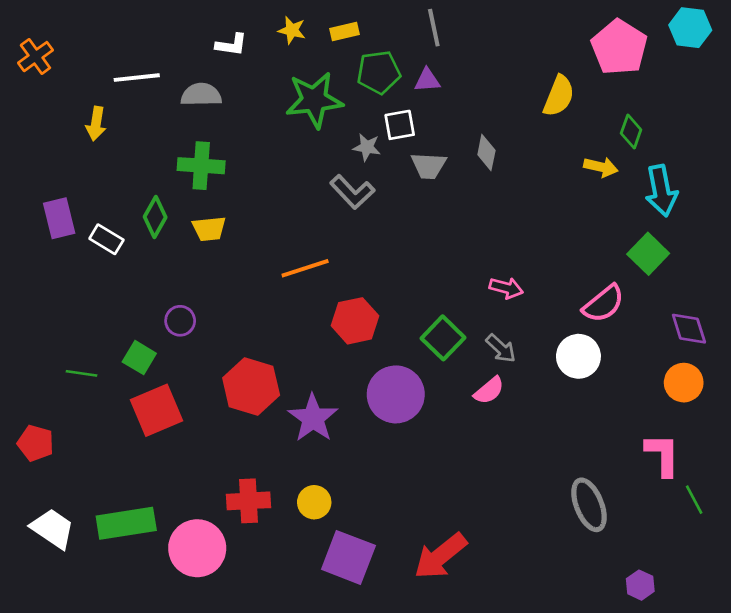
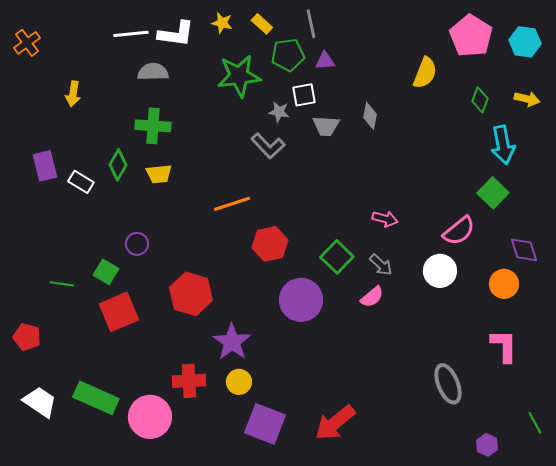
gray line: (434, 28) -> (311, 24), moved
cyan hexagon: (690, 28) -> (525, 42), moved
yellow rectangle: (344, 32) -> (262, 24), turned 55
white L-shape: (231, 45) -> (176, 34), size x1.5
white line: (137, 78) -> (131, 34), moved
yellow arrow: (601, 167) -> (527, 99), moved
orange circle: (684, 383) -> (504, 284), moved
purple star: (313, 418) -> (232, 342), moved
green line: (694, 500) -> (535, 423), moved
green rectangle: (126, 523) -> (96, 398), turned 33

